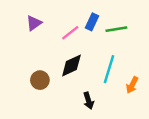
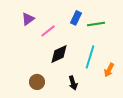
pink line: (70, 33) -> (48, 31), moved
brown circle: (40, 80) -> (37, 82), moved

